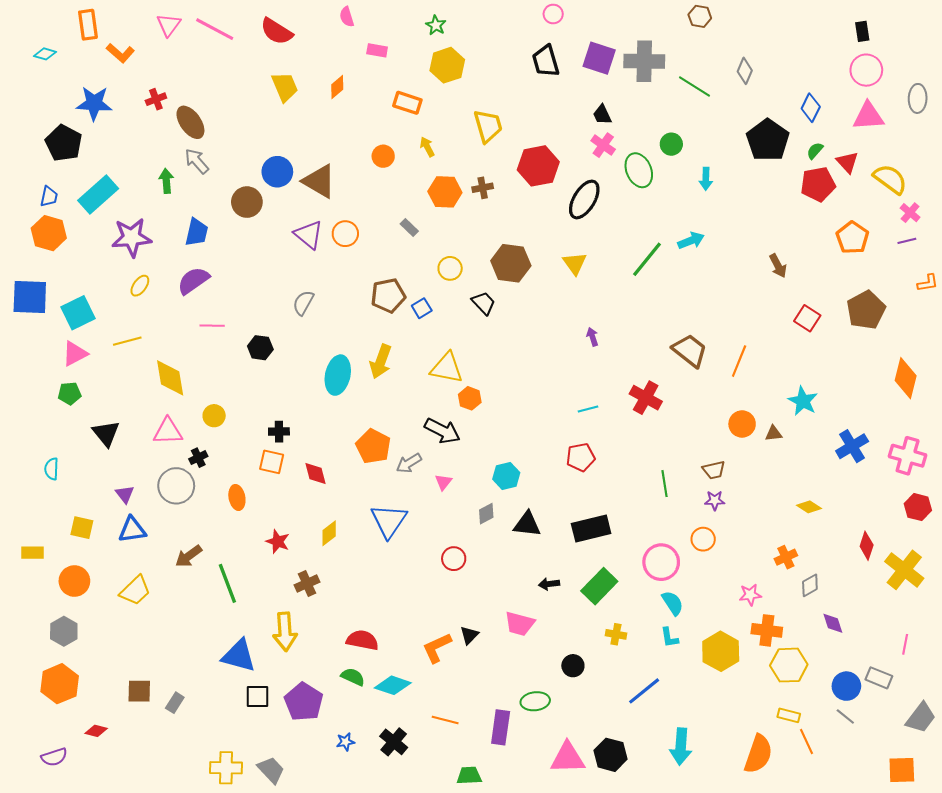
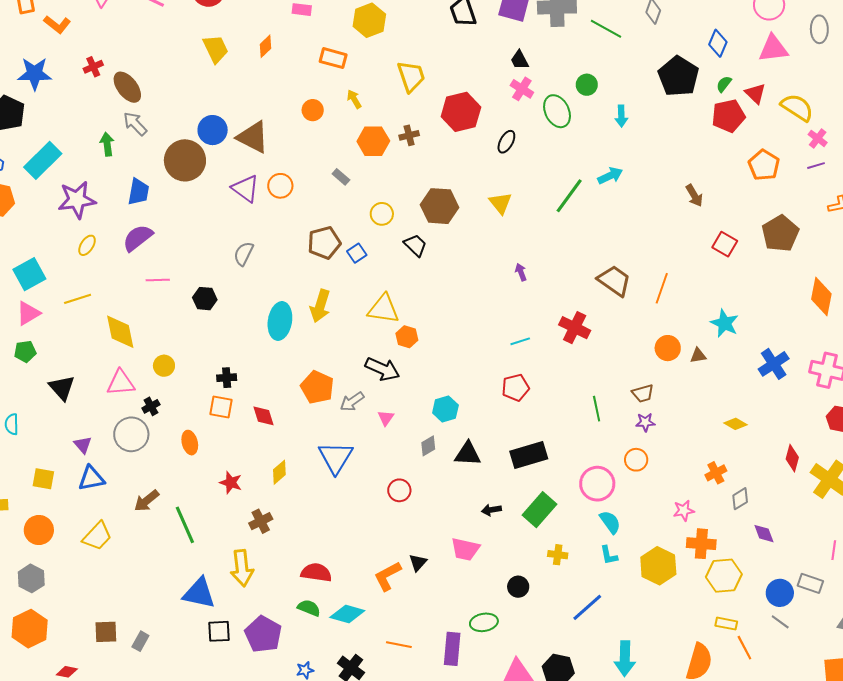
black ellipse: (584, 199) -> (506, 142), size x0.6
brown circle: (247, 202) -> (185, 160), size x1.4

